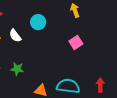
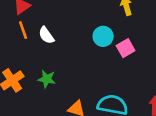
cyan circle: (38, 22) -> (103, 36), moved

